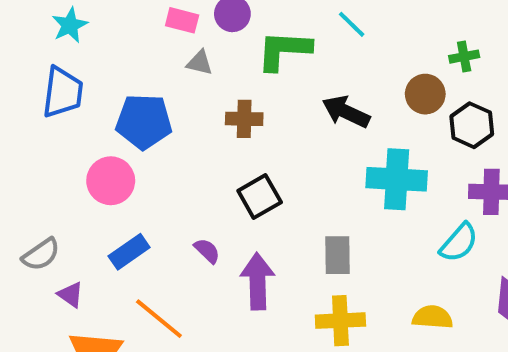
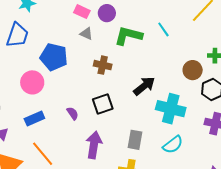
black arrow: (346, 112) -> (144, 86), moved, turned 105
cyan semicircle: (459, 243) -> (173, 145), moved
purple semicircle: (207, 251) -> (73, 113), moved

